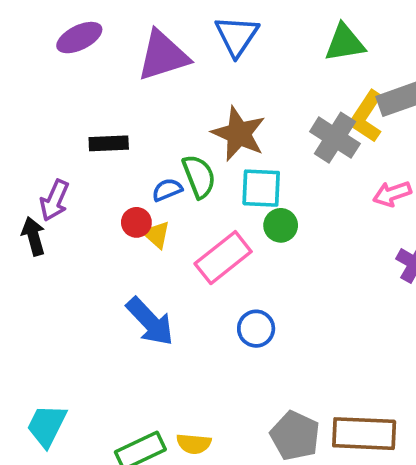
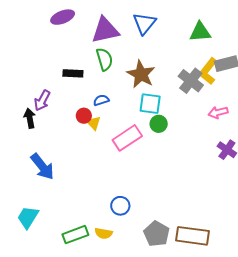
green semicircle: (199, 176) -> (104, 59), moved
blue arrow: (150, 321) -> (42, 167), moved
blue circle: (256, 329) -> (120, 206), moved

